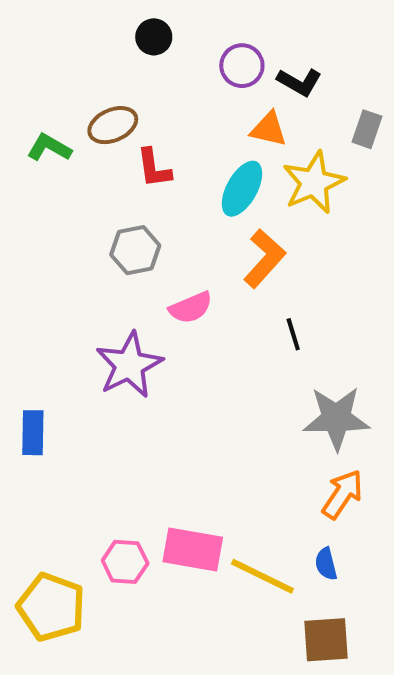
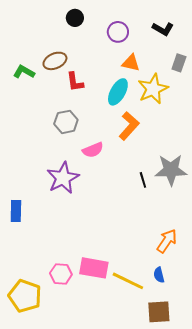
black L-shape: (299, 82) -> (163, 29), moved
black line: (293, 334) -> (143, 180), moved
gray star: (336, 418) -> (171, 170), moved

